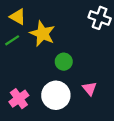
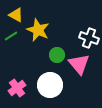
white cross: (100, 18) -> (89, 38), moved
pink triangle: (90, 89) -> (79, 64), moved, size x1.6

